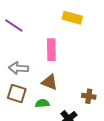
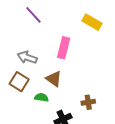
brown cross: (89, 96) -> (88, 102), turned -32

